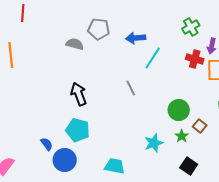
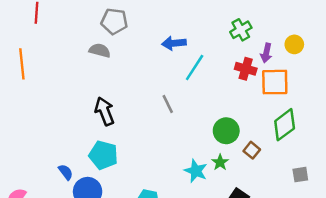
gray pentagon: (99, 29) -> (114, 21), moved
green star: (182, 136) -> (220, 162), moved
cyan star: (154, 143) -> (196, 171), turned -30

